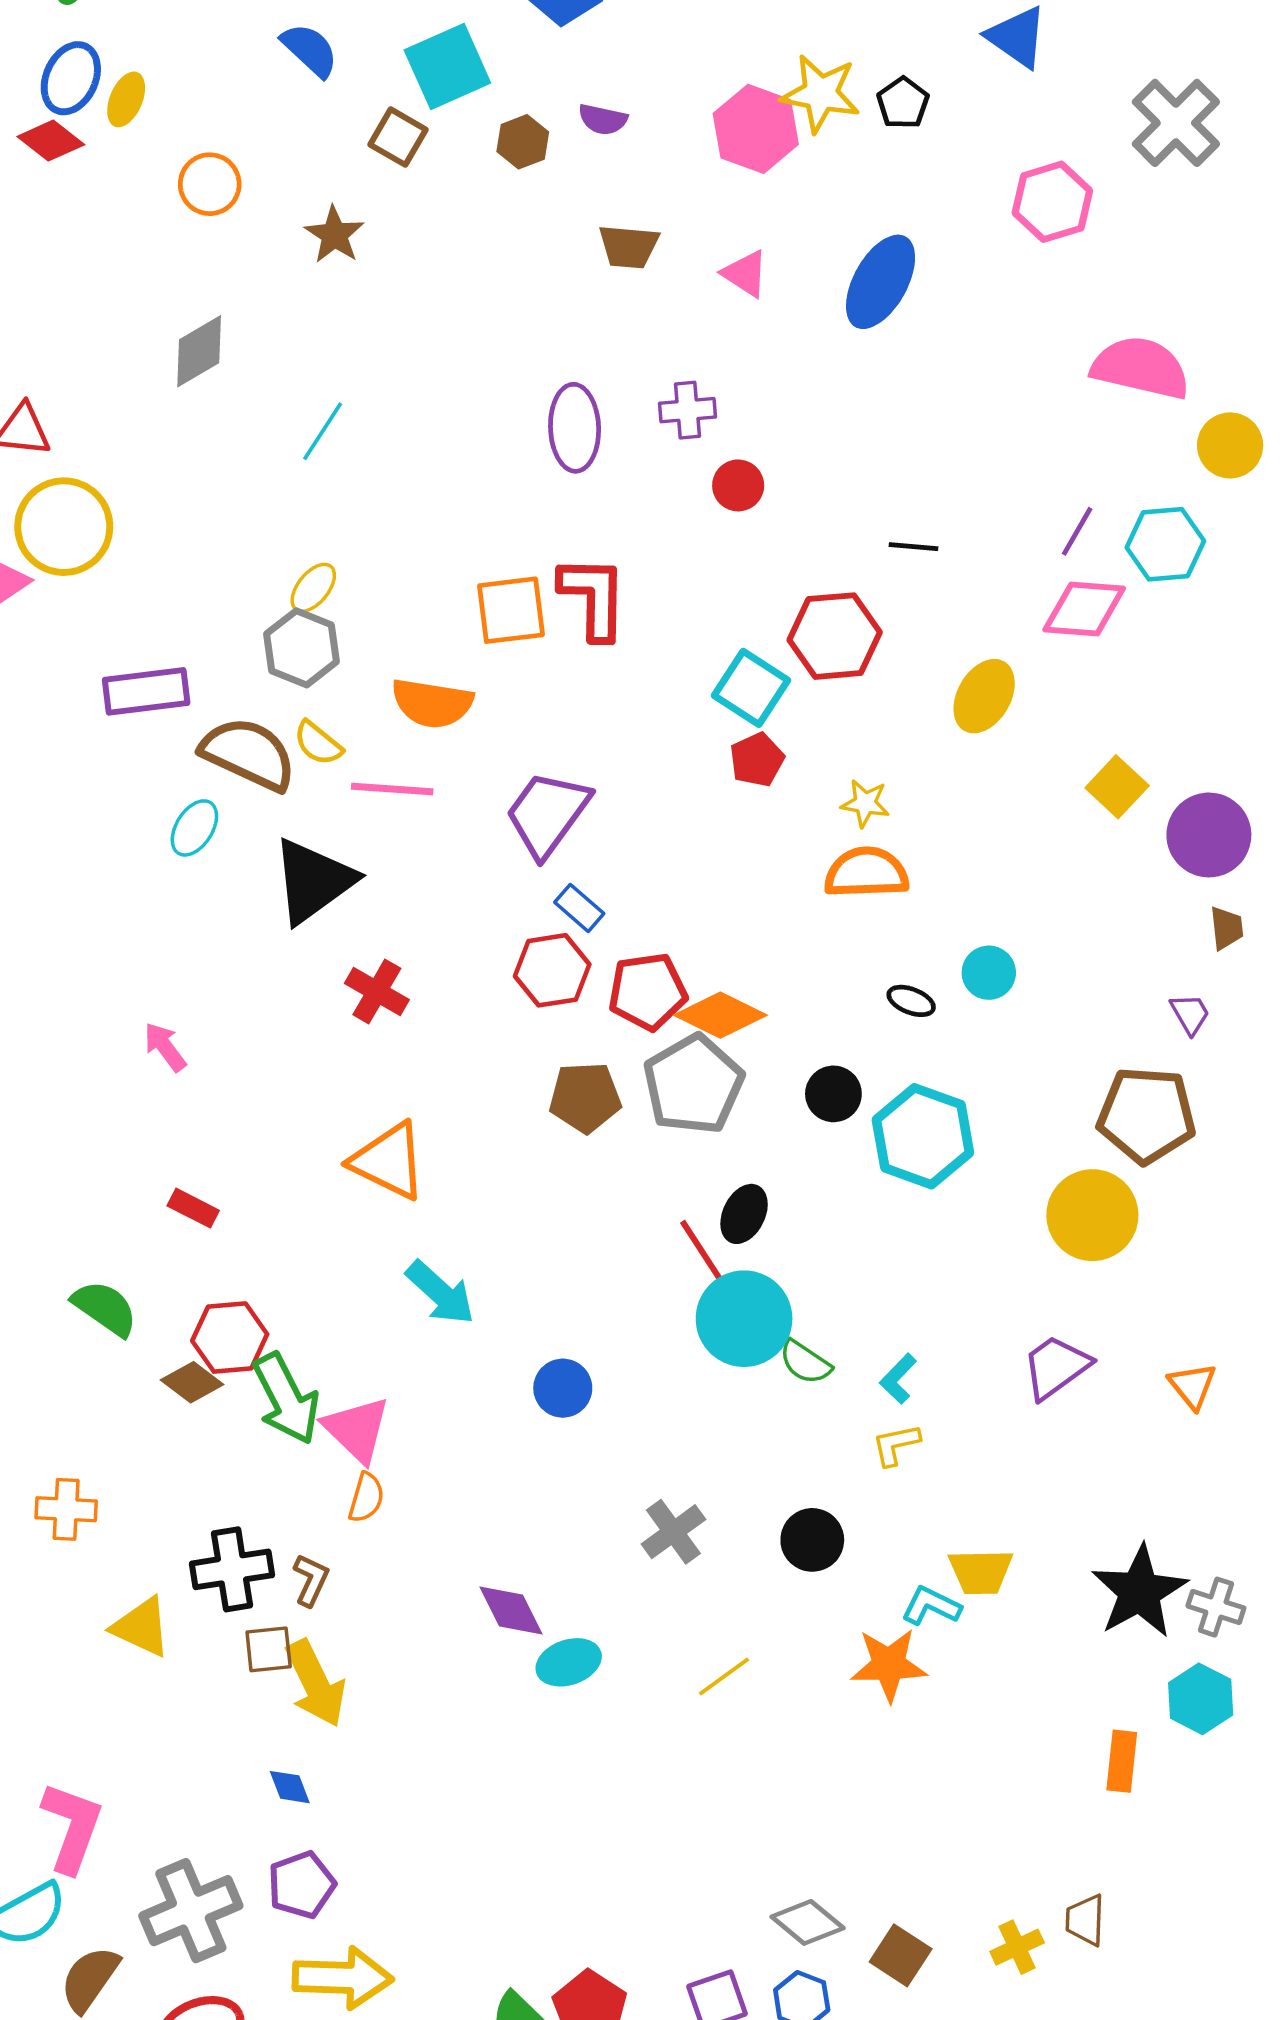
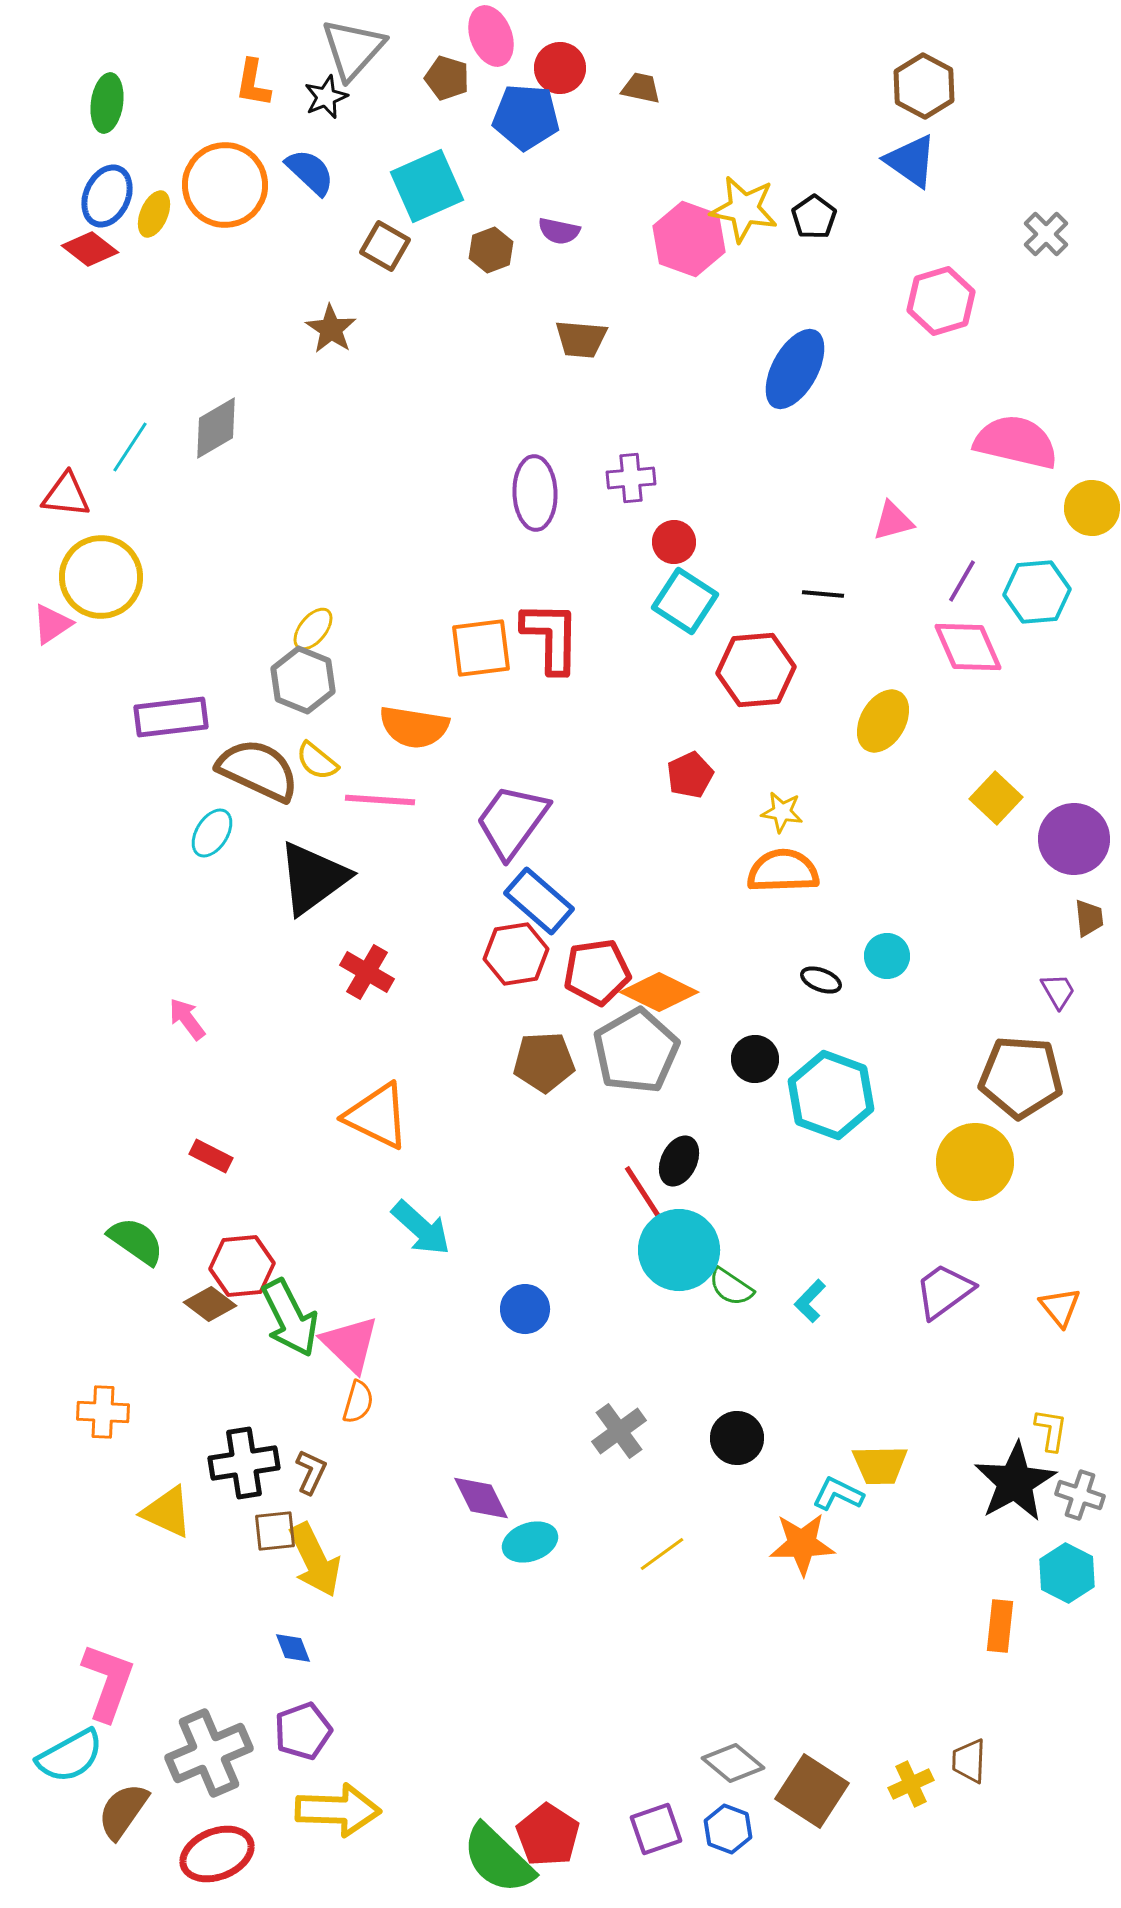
gray cross: (1176, 123) -> (1046, 234), size x0.6
orange circle: (210, 184) -> (225, 185), moved, size x1.6
pink triangle: (745, 274) -> (893, 521), moved, turned -48
cyan line: (323, 431) -> (130, 447), moved
pink diamond: (1084, 609) -> (968, 647), turned 62
cyan square: (751, 688) -> (685, 601), moved
blue rectangle: (579, 908) -> (539, 901), size x1.6
yellow L-shape: (896, 1445) -> (1051, 1430), moved, turned 111
brown square: (901, 1955) -> (812, 1791), size x1.4

